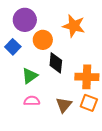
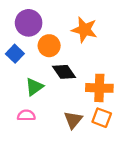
black diamond: (56, 63) -> (64, 72), turned -40
pink semicircle: (32, 101) -> (26, 115), moved

